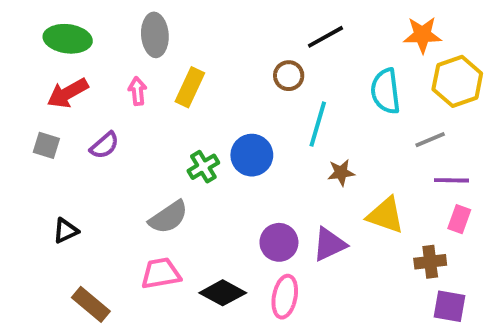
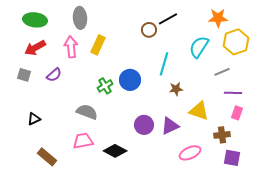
brown circle: (289, 76) -> (149, 30), moved
pink arrow: (137, 91) -> (71, 47), size x1.5
cyan semicircle: (386, 91) -> (199, 47), turned 40
gray semicircle: (168, 217) -> (87, 112), turned -125
pink ellipse: (285, 297) -> (190, 153), moved, turned 55

